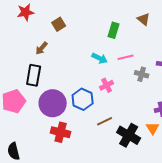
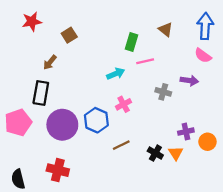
pink line: (126, 57) -> (145, 61), moved
cyan arrow: (100, 58) -> (116, 74), turned -49
red cross: (61, 132) -> (58, 170), moved
black cross: (129, 135) -> (155, 153), moved, size x0.6

